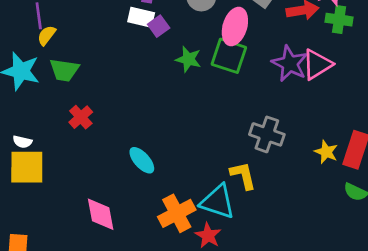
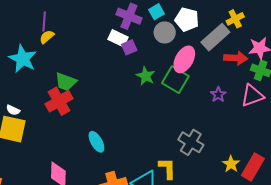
purple star: (290, 64) -> (218, 95), size x0.6
pink triangle: (317, 64) -> (252, 96), moved
green trapezoid: (64, 70) -> (66, 82), moved
red cross: (81, 117) -> (59, 101), size x1.5

